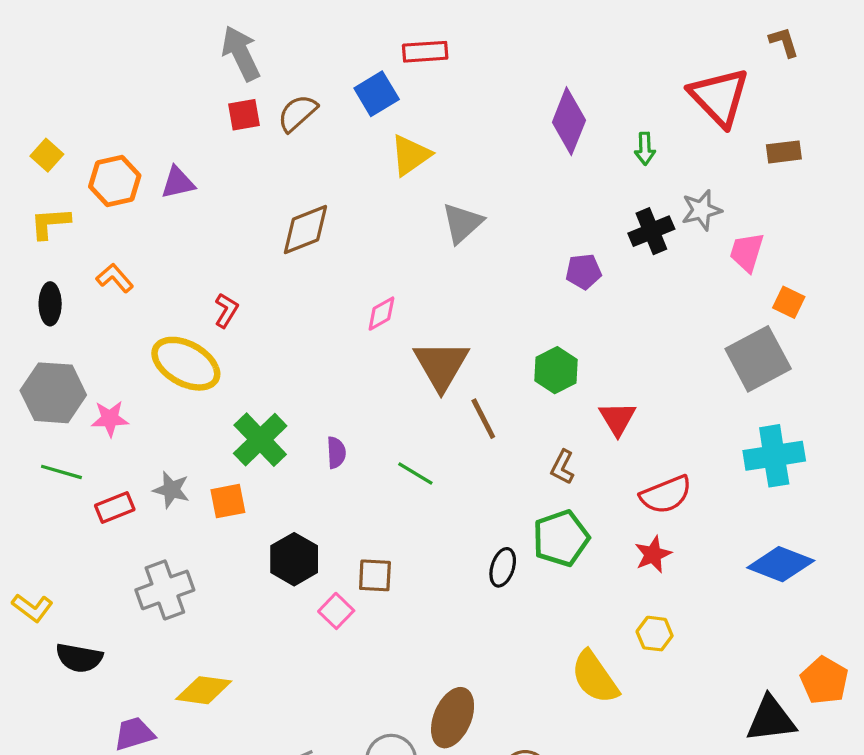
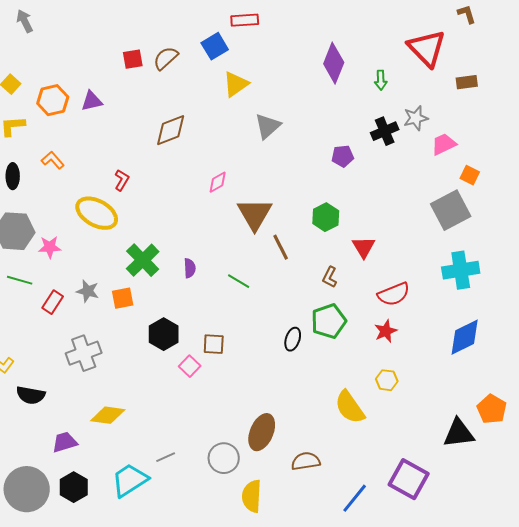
gray arrow: (241, 53) -> (25, 21), moved, size x0.7
pink trapezoid: (747, 252) -> (444, 144), turned 48
red rectangle: (115, 508) -> (53, 302), turned -35
blue diamond: (781, 564) -> (465, 337), turned -48

